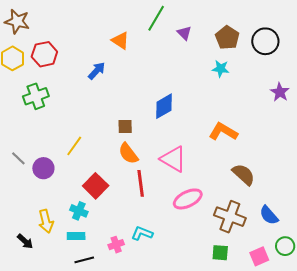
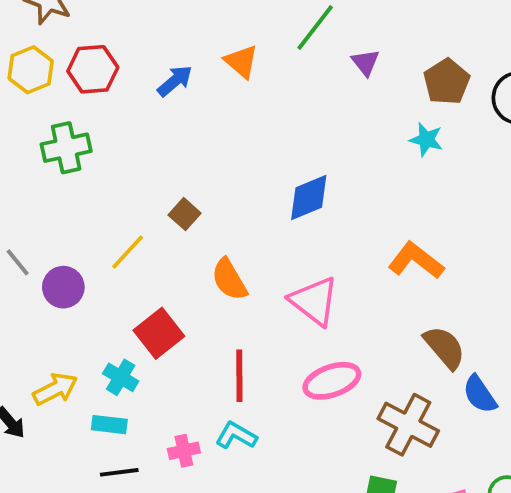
blue arrow: (97, 71) -> (175, 81), moved
brown square: (125, 126) -> (185, 214), moved, turned 35
red line: (141, 183) -> (239, 376), moved
blue semicircle: (269, 215) -> (480, 394), moved
yellow arrow: (46, 221) -> (55, 389), turned -110

